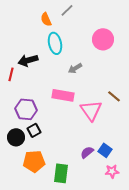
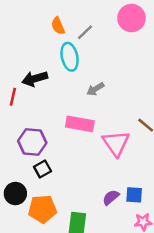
gray line: (67, 10) -> (85, 32), moved
pink circle: (103, 39) -> (131, 18), moved
black circle: (16, 137) -> (15, 194), moved
blue square: (105, 150) -> (134, 195), turned -32

